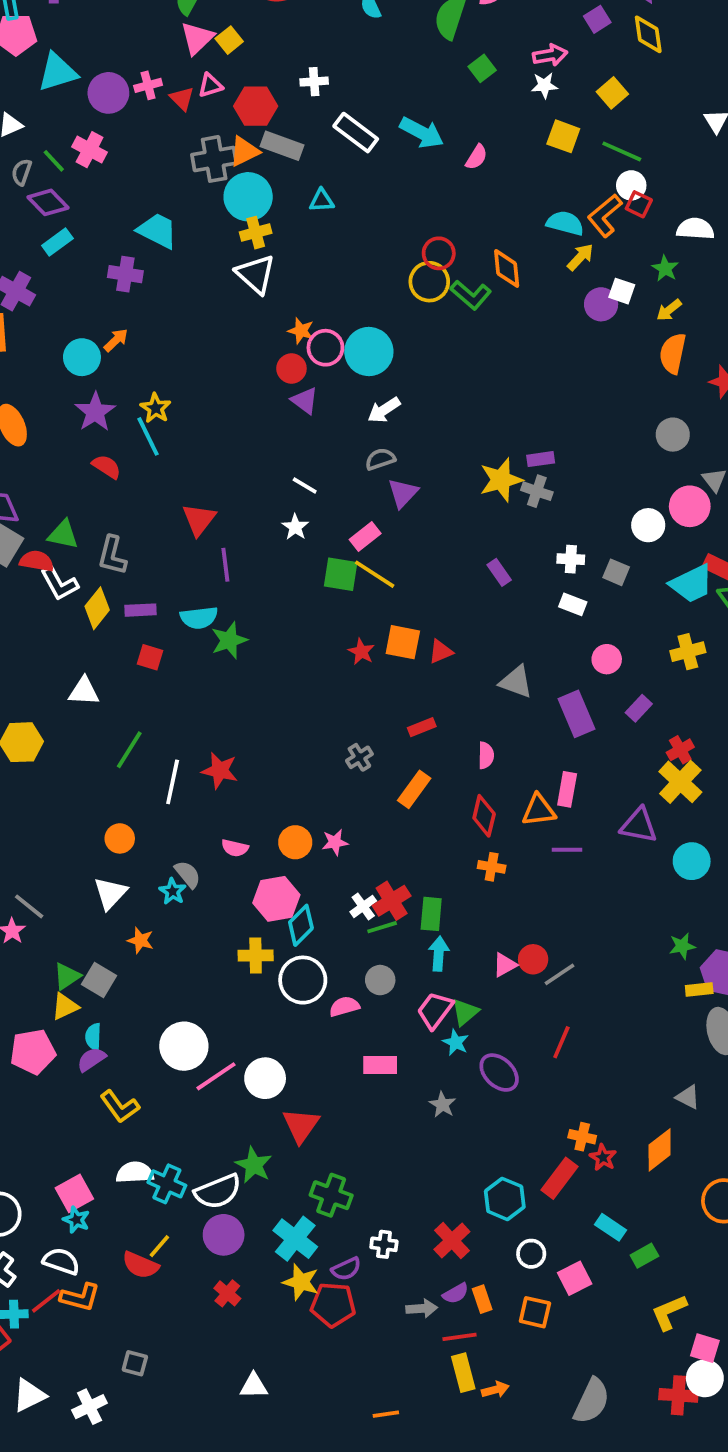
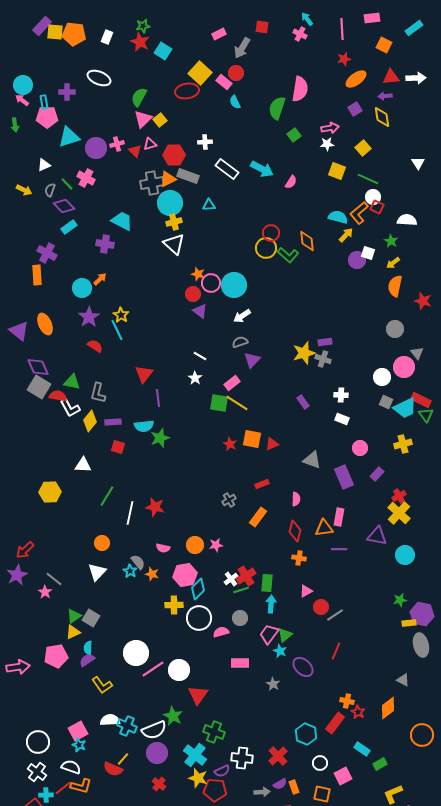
gray square: (616, 572) -> (386, 402), moved
orange star: (140, 940) -> (152, 574), moved
pink triangle: (505, 965) -> (306, 591), moved
white cross: (384, 1244) -> (242, 758), size x1.5

